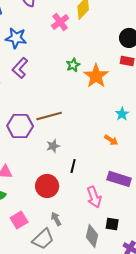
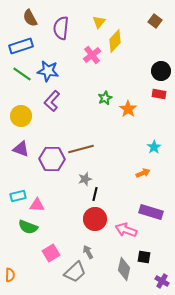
orange star: (96, 76) -> (128, 109), size x0.7
orange arrow: (111, 140) -> (143, 173), turned -56
black line: (73, 166) -> (95, 194), moved
red circle: (47, 186) -> (95, 219), moved
pink arrow: (94, 197) -> (126, 230), turned 130

